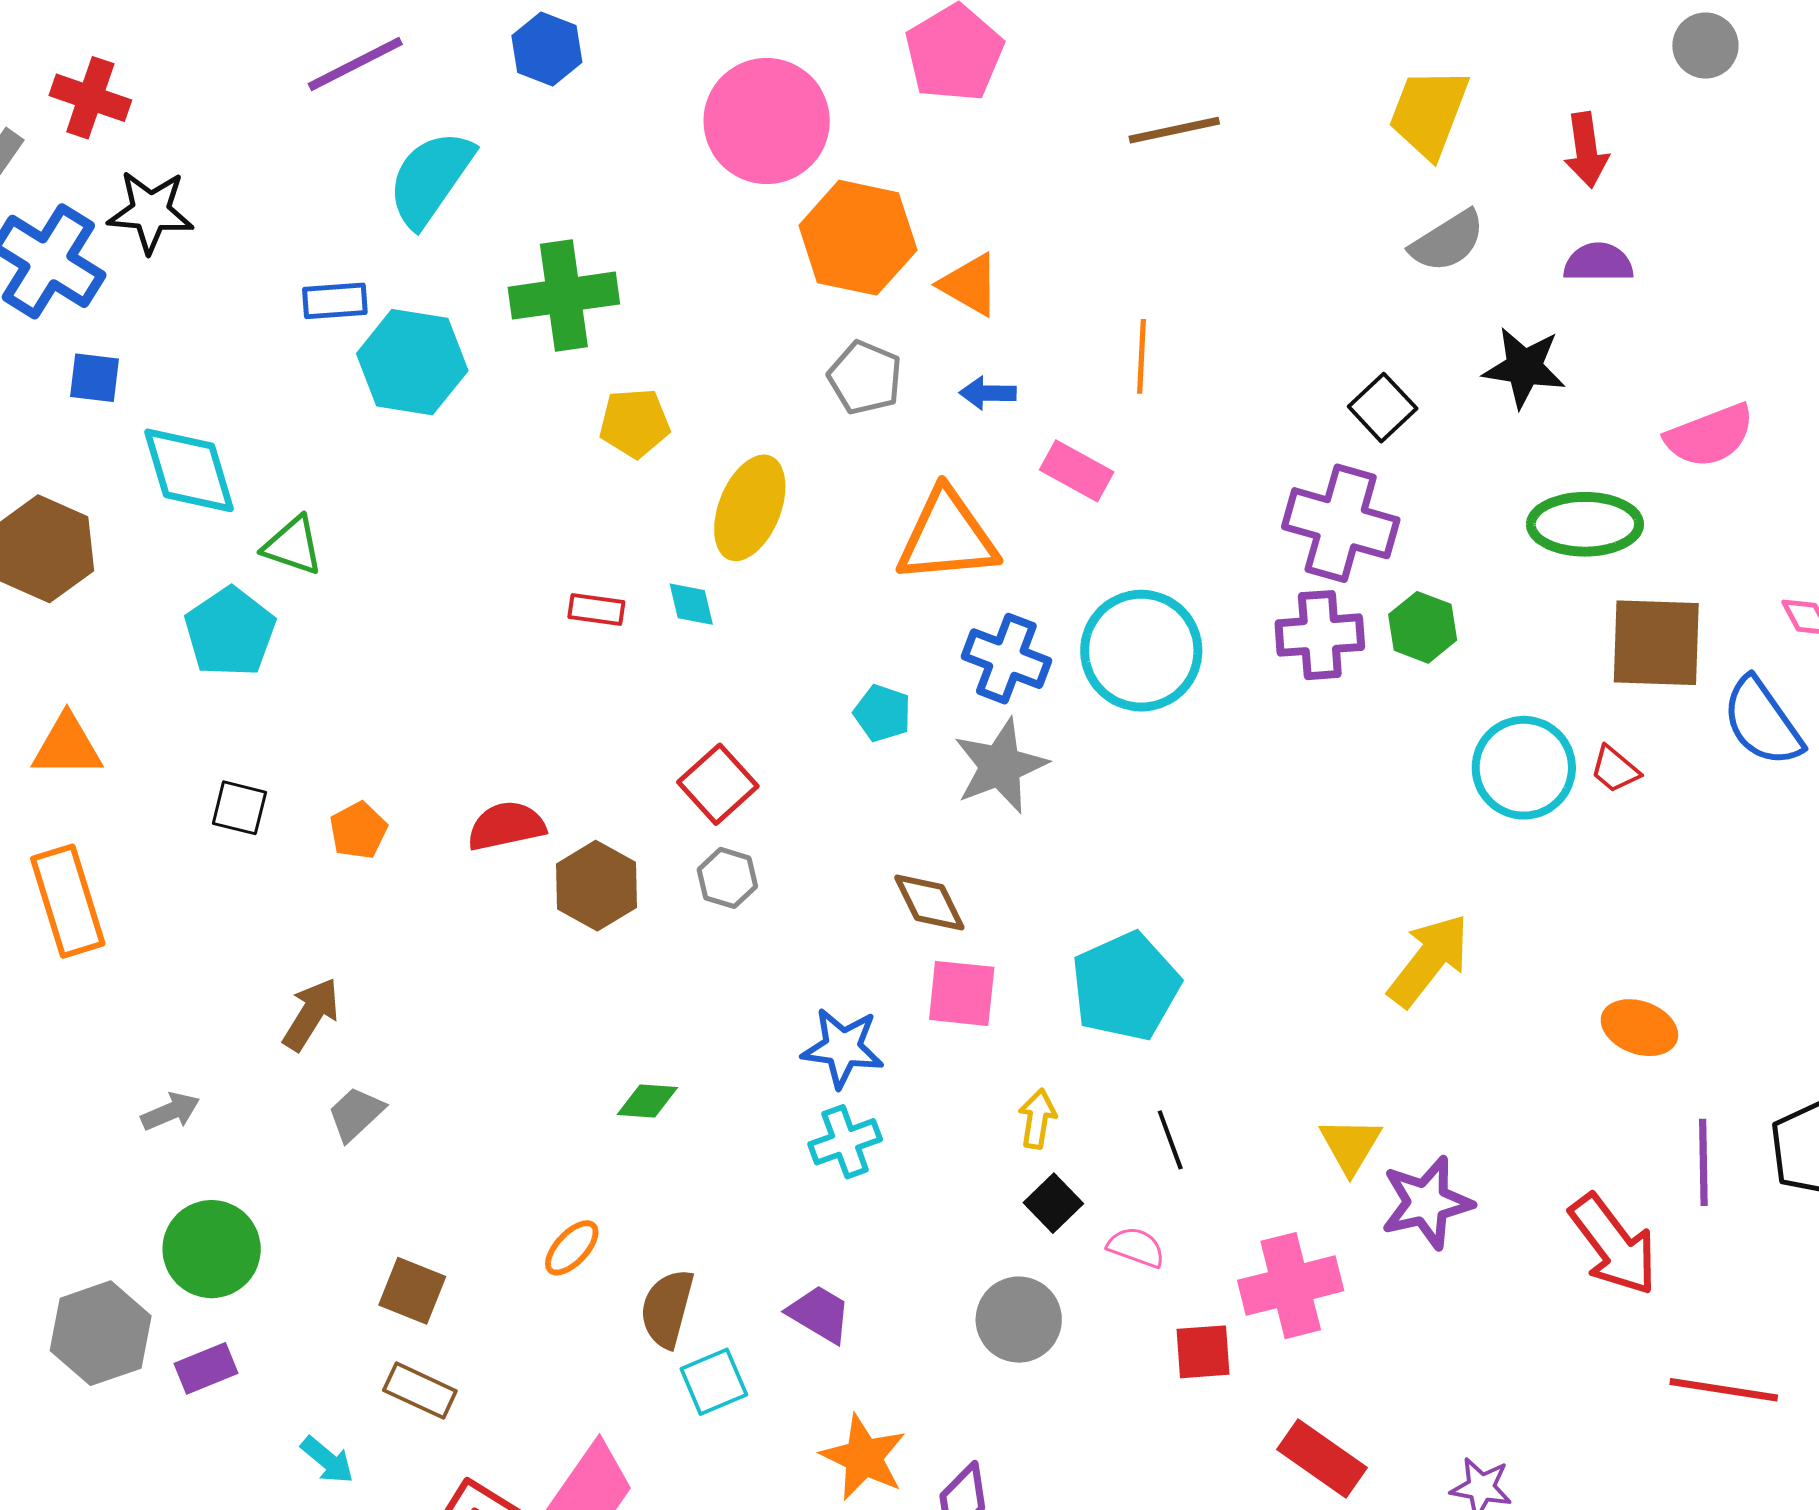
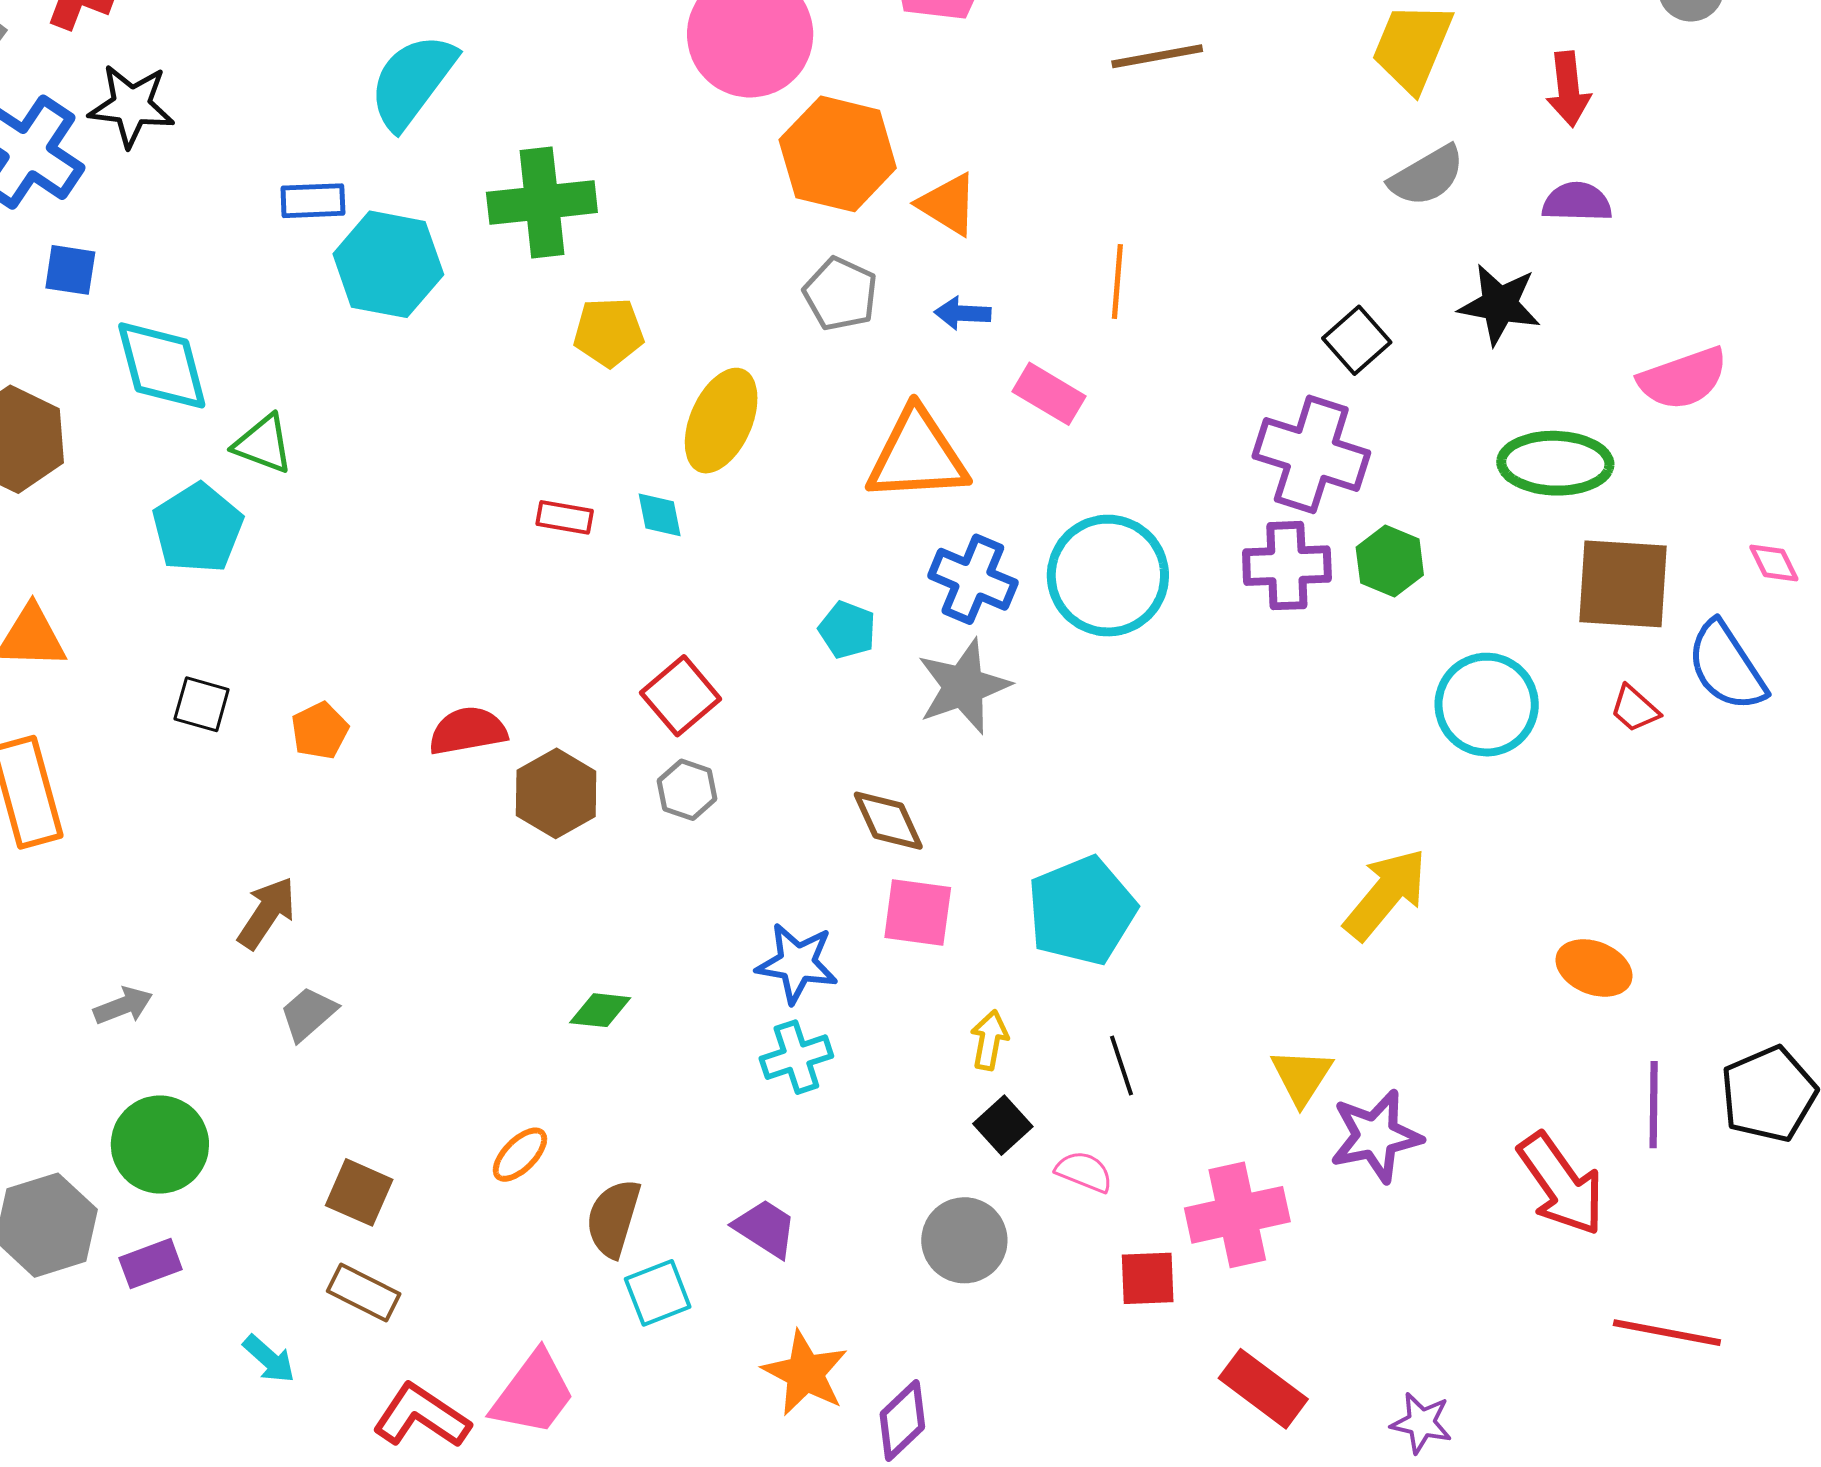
red trapezoid: (1615, 769) -> (1635, 709), moved

